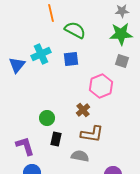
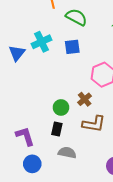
green circle: (47, 118) -> (61, 107), moved
gray semicircle: (80, 156) -> (67, 153), moved

